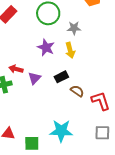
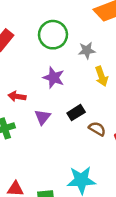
yellow arrow: (70, 50) -> (102, 76), moved
red arrow: (16, 69) -> (17, 96), moved

